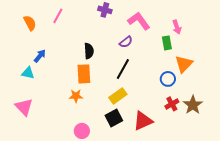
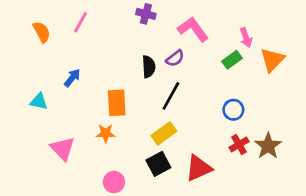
green rectangle: (167, 43) -> (232, 60), turned 64
black semicircle: (89, 51) -> (149, 67), moved
blue arrow: (40, 56) -> (72, 78), moved
orange triangle: (184, 64) -> (272, 60), moved
pink triangle: (24, 107) -> (63, 149), moved

